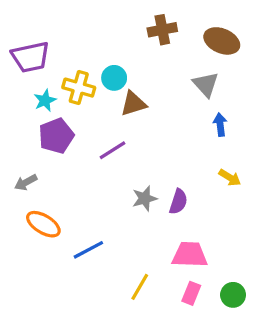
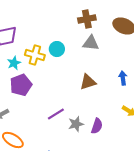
gray triangle: (206, 84) -> (91, 43), moved, turned -42
brown triangle: (133, 104) -> (88, 82), moved
purple line: (112, 150) -> (56, 114), moved

